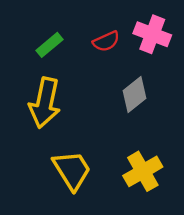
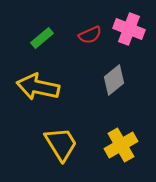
yellow arrow: (45, 103) -> (38, 87), turned 90

